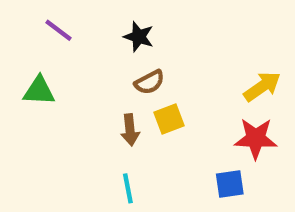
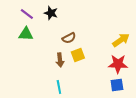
black star: (139, 37) -> (51, 13), moved
green triangle: (39, 91) -> (26, 34), moved
blue square: (230, 184) -> (117, 85), moved

